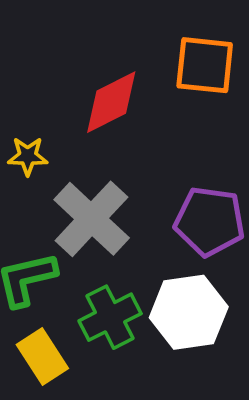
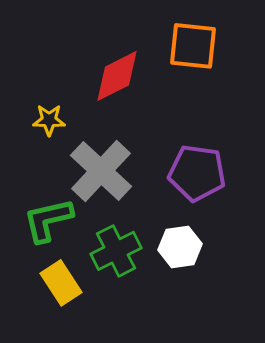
white hexagon: (189, 312) -> (180, 247), size x0.7

